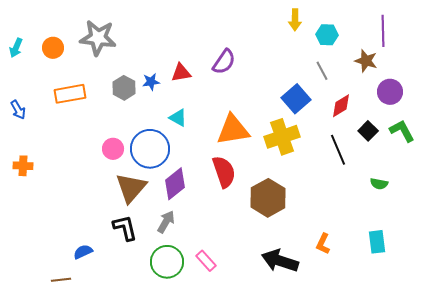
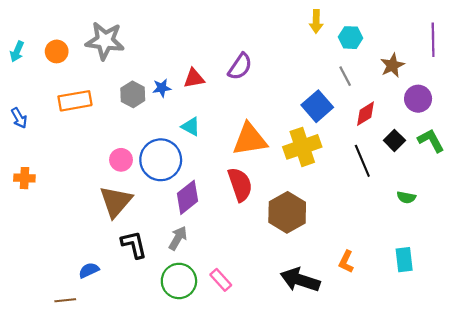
purple line: (383, 31) -> (433, 40), moved
brown star: (366, 61) -> (392, 65), turned 30
brown triangle: (131, 188) -> (116, 202), moved

